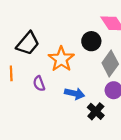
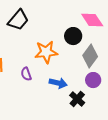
black trapezoid: (28, 43) -> (18, 20), moved
orange star: (61, 59) -> (46, 52), turned 30

